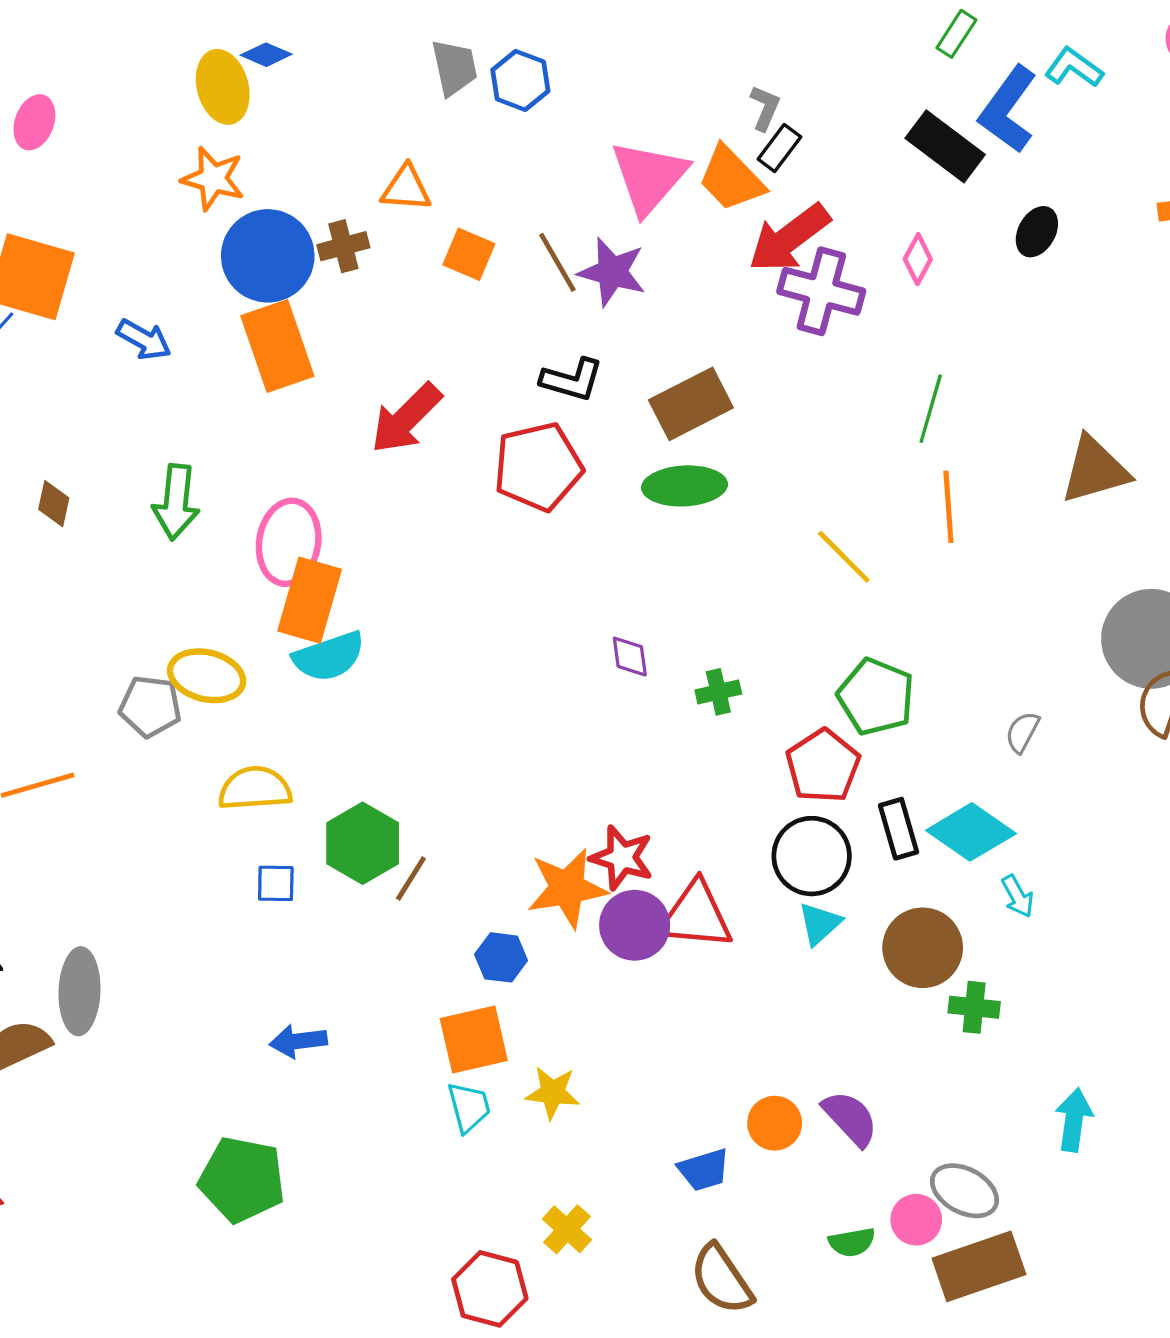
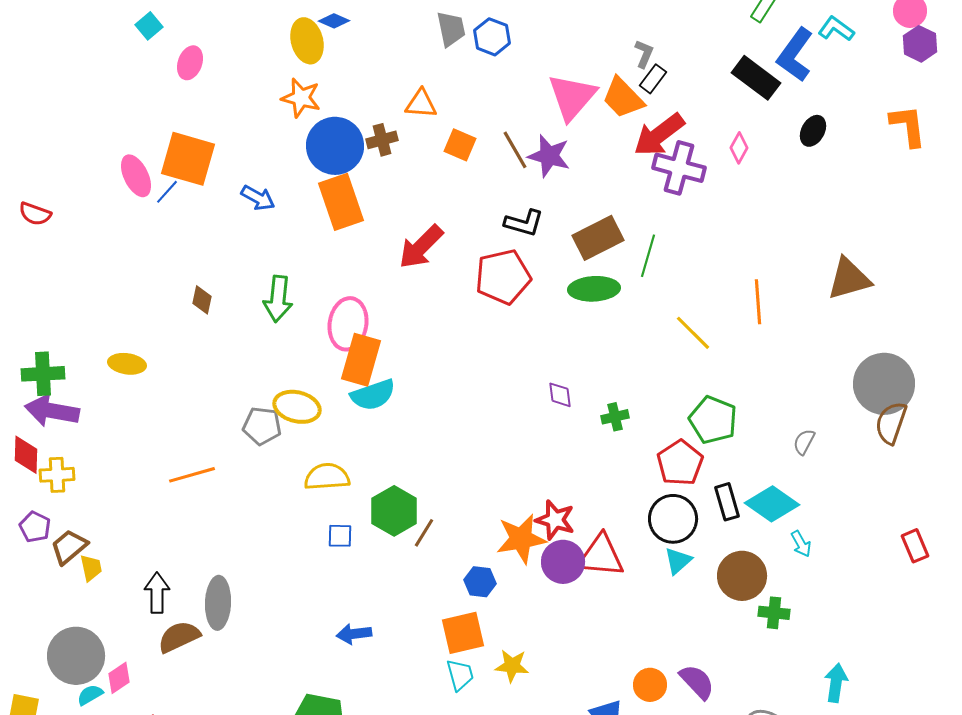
green line: (931, 409) -> (648, 256), moved

